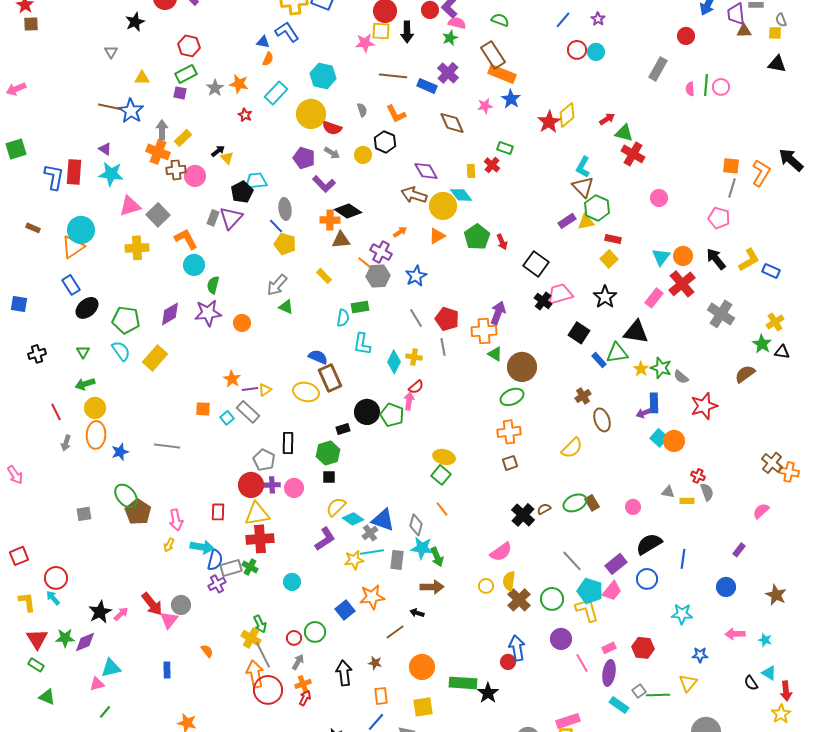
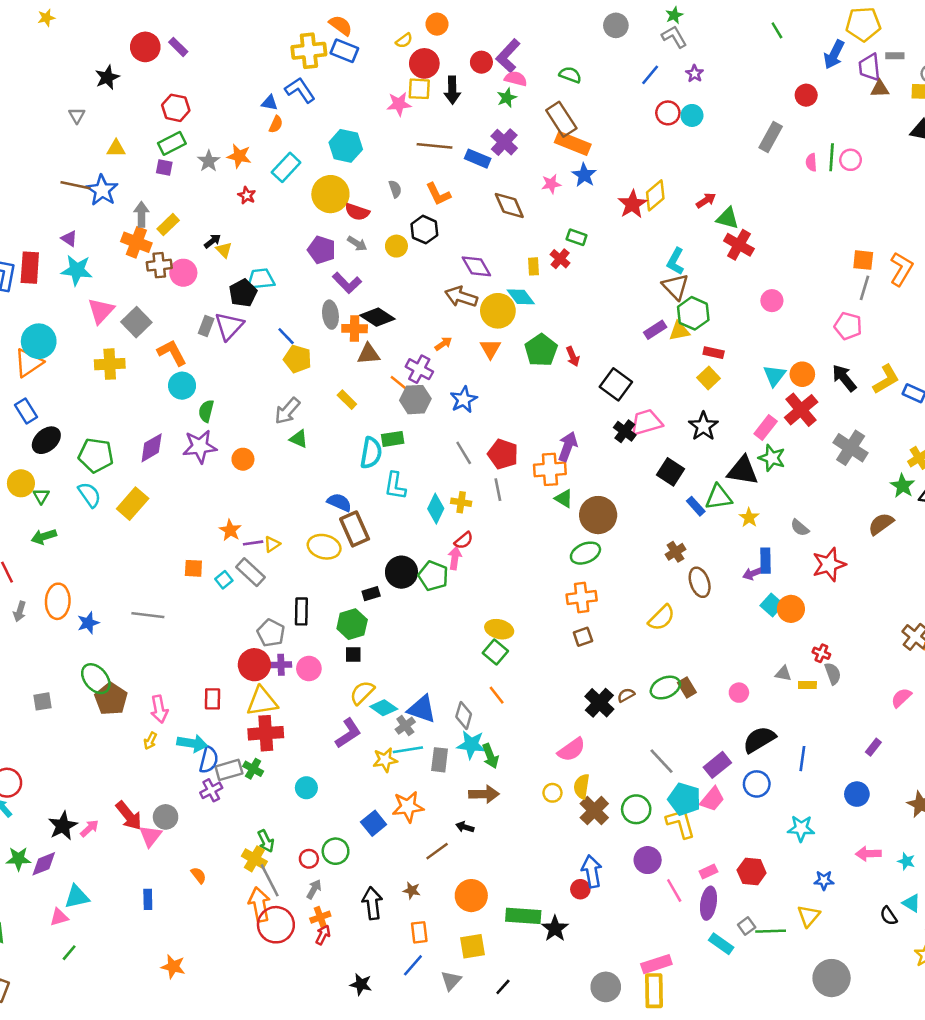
pink triangle: (130, 206) -> (101, 311), turned -30
gray ellipse: (285, 209) -> (330, 315), moved
orange triangle: (437, 236) -> (490, 349), turned -30
cyan semicircle: (343, 318) -> (371, 453), size x1.4
green star: (661, 368) -> (772, 458), moved
yellow circle: (95, 408) -> (21, 483), moved

